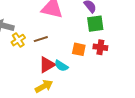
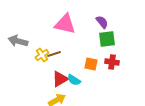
yellow cross: (18, 40) -> (42, 55), moved

